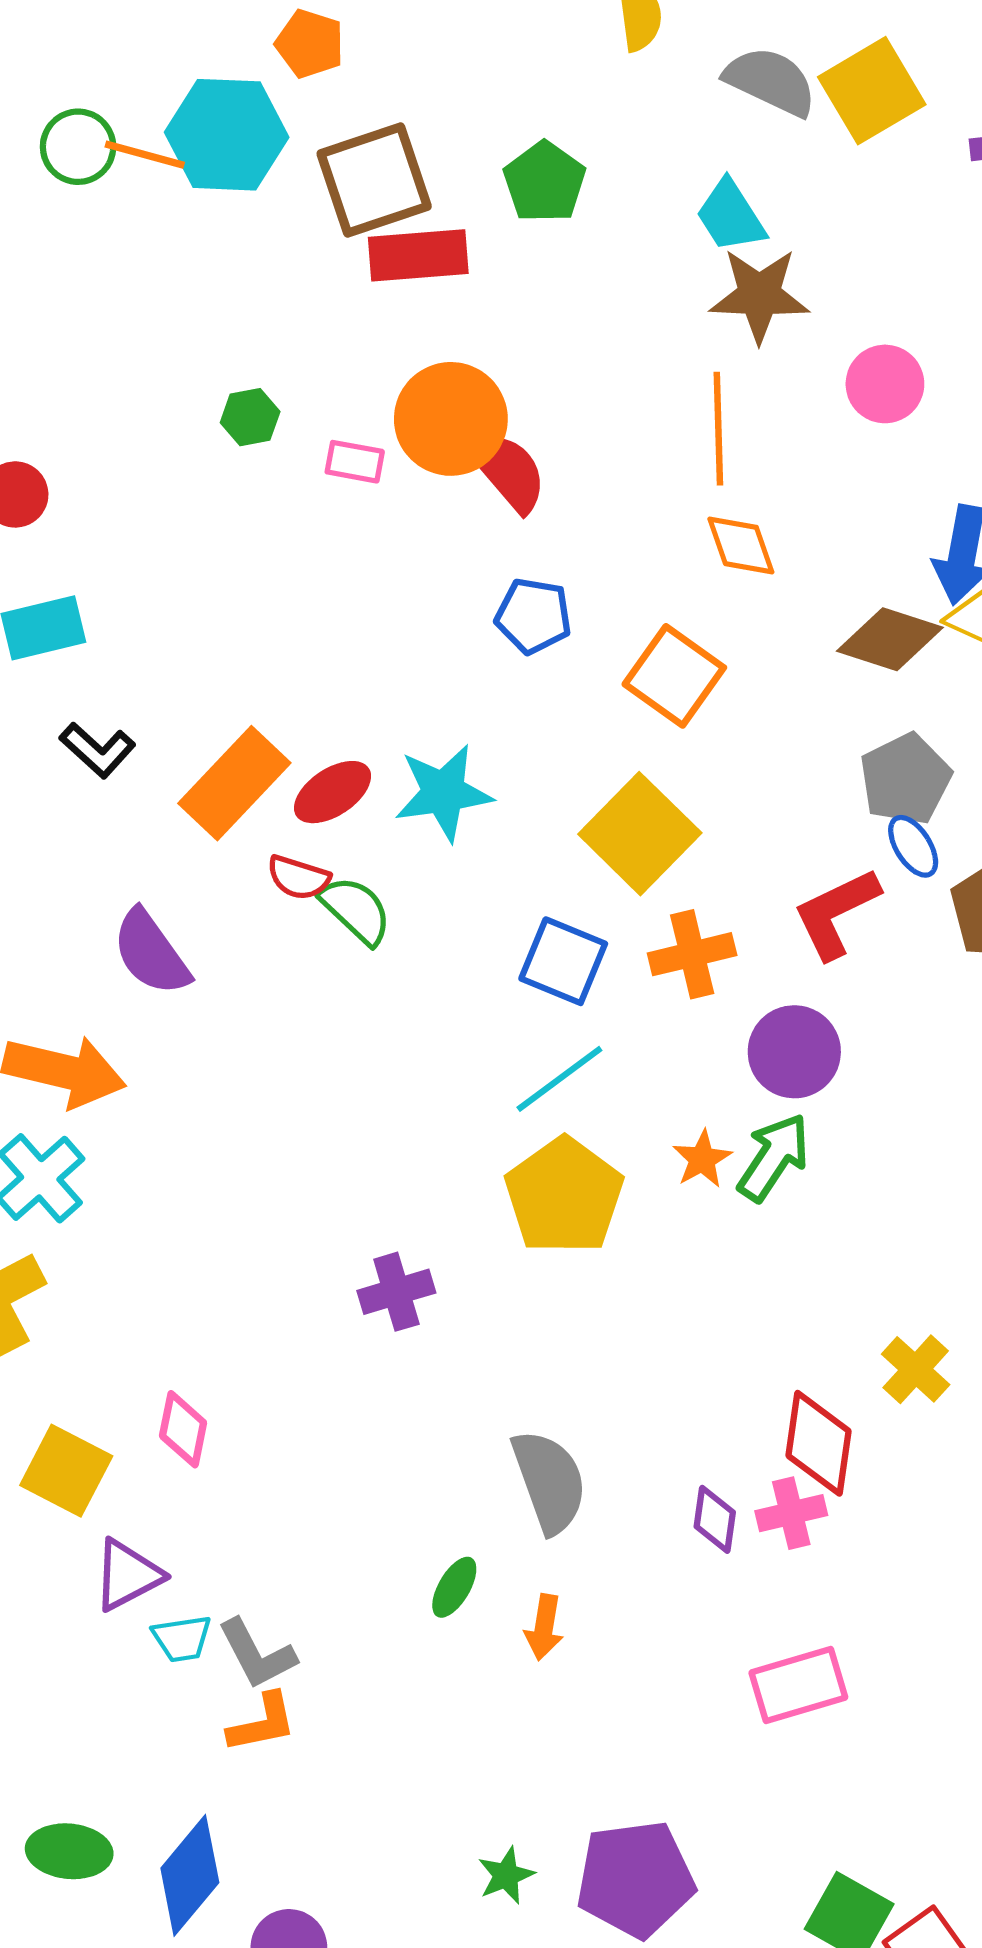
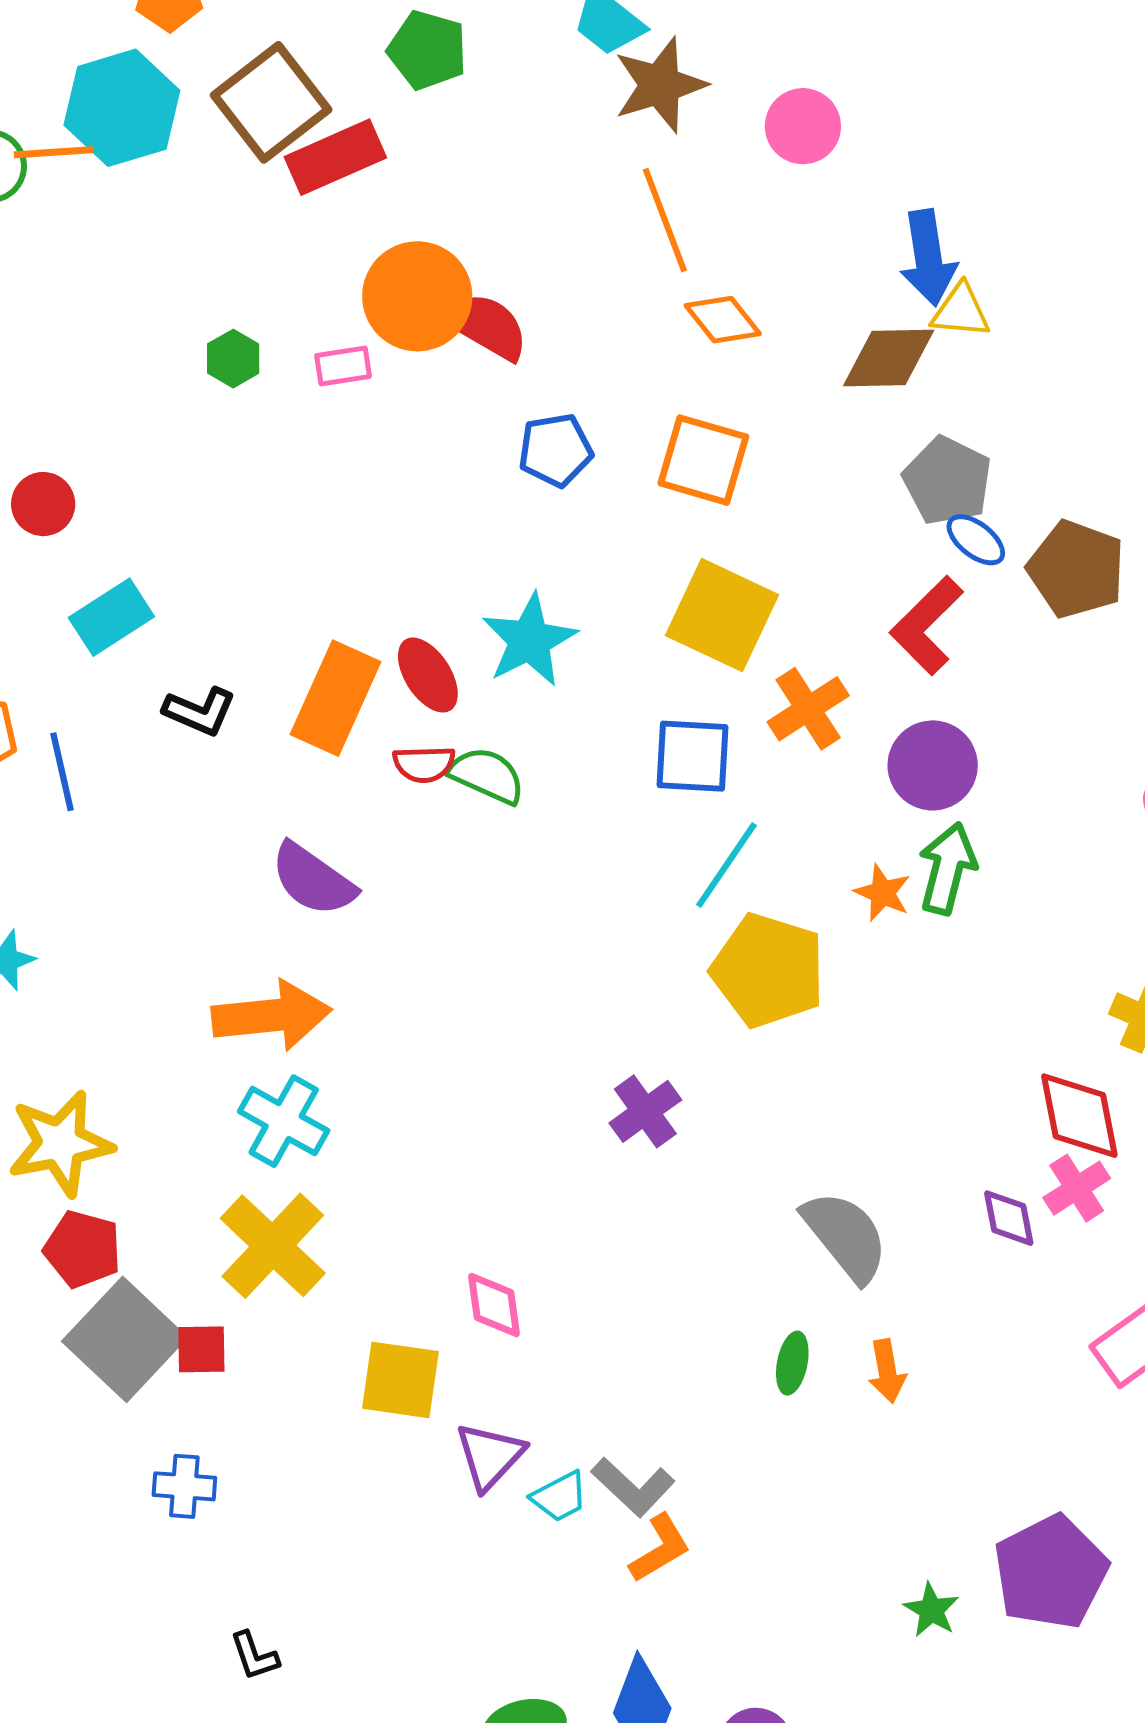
red ellipse: (333, 792) -> (428, 675), turned -70

